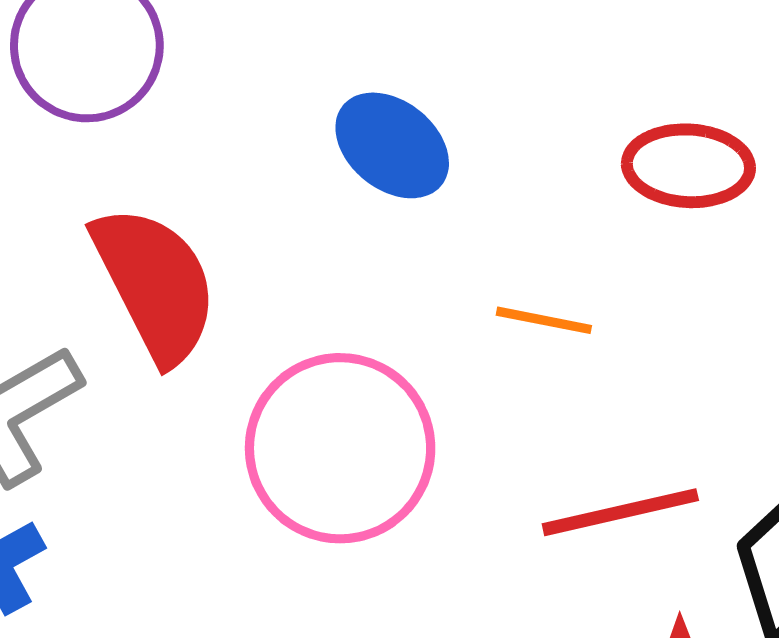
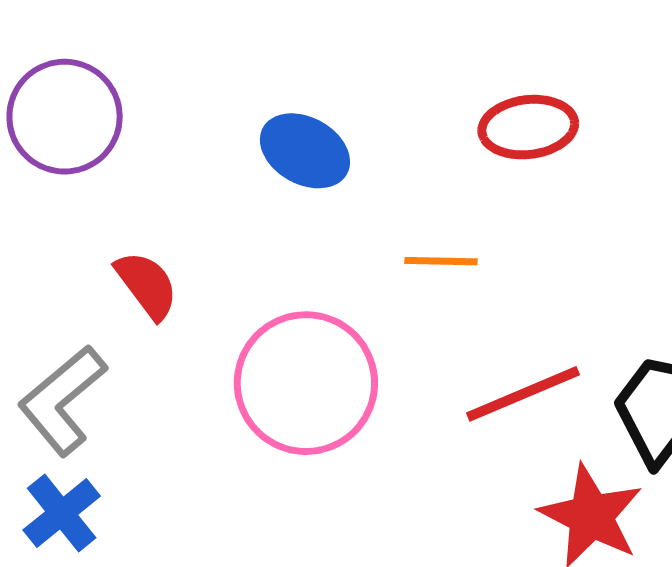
red semicircle: (155, 284) -> (147, 285), size x0.6

